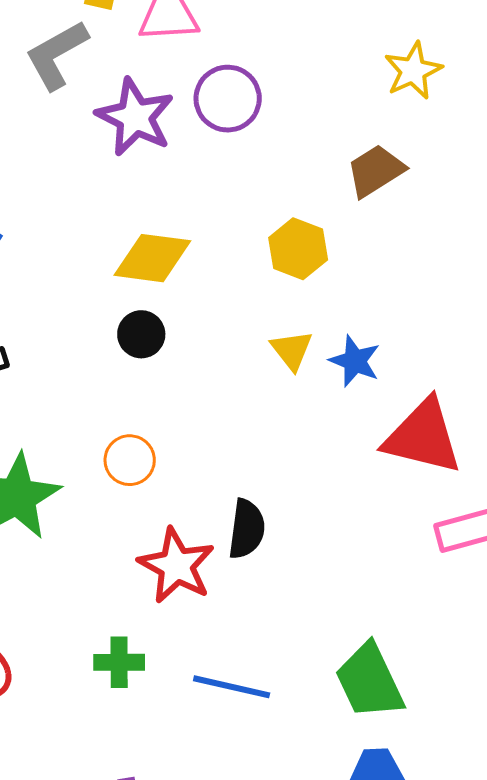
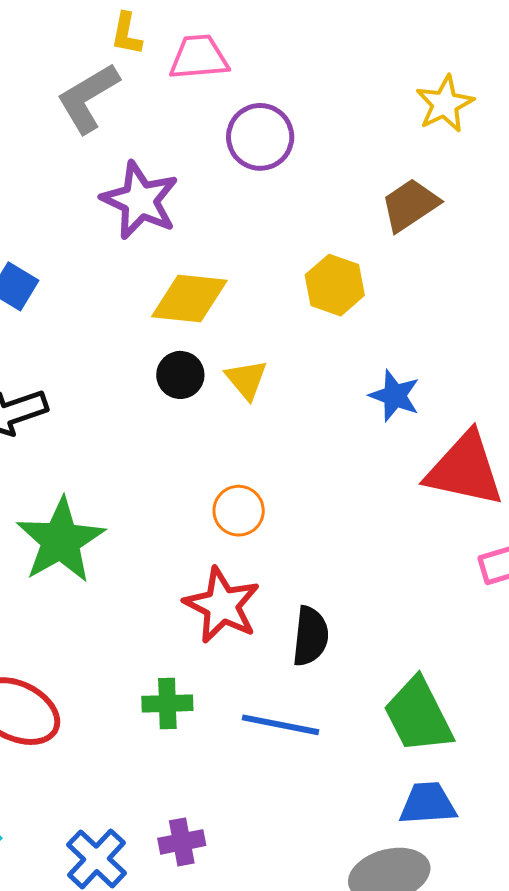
purple star: (135, 117) -> (140, 200), moved
yellow triangle: (292, 350) -> (246, 379), moved
orange circle: (130, 460) -> (239, 511), moved
black semicircle: (247, 529) -> (310, 636), moved

